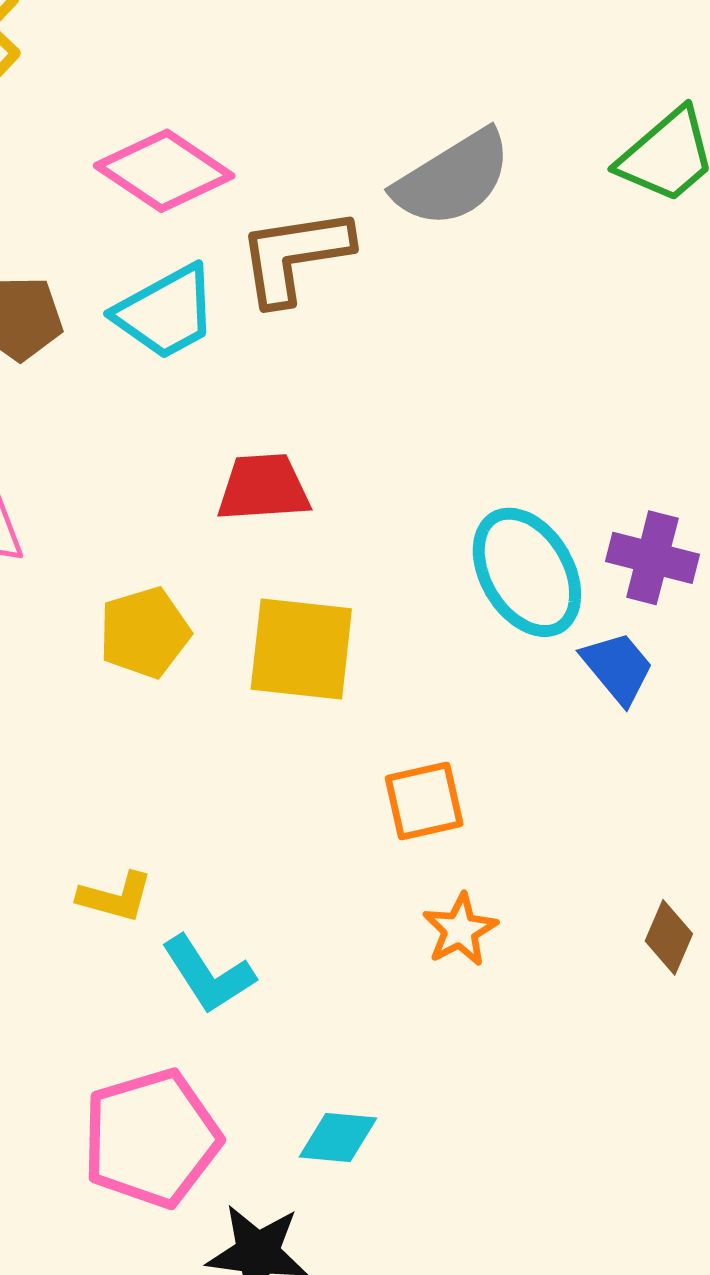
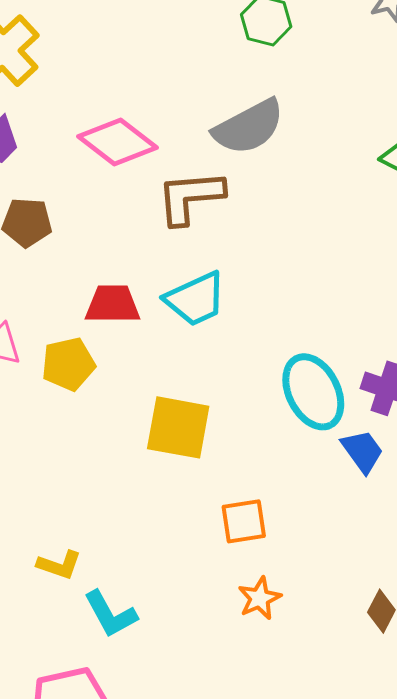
gray semicircle: (453, 178) -> (249, 127), moved
cyan trapezoid: (166, 312) -> (195, 299), moved
red trapezoid: (263, 488) -> (113, 304), moved
yellow pentagon: (144, 633) -> (68, 364), moved

